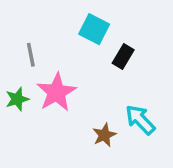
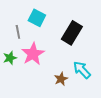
cyan square: (94, 29) -> (37, 18), moved
black rectangle: (123, 56) -> (72, 33), size x1.6

